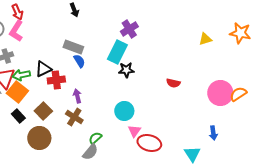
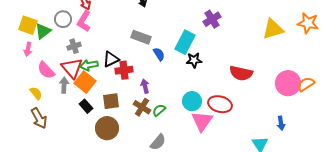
purple cross: (129, 29) -> (212, 19), moved
yellow triangle: (205, 39) -> (273, 29), size x1.6
blue semicircle: (79, 61) -> (159, 54), moved
red semicircle: (173, 83) -> (241, 73), size x1.6
brown square: (43, 111) -> (111, 101), turned 36
pink triangle: (134, 131) -> (202, 121), size x1.6
green semicircle: (95, 138) -> (159, 110), moved
red ellipse: (149, 143) -> (220, 104), moved

